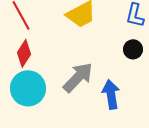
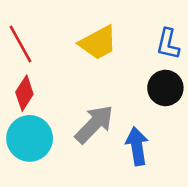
black circle: (133, 49) -> (165, 88), size x1.4

